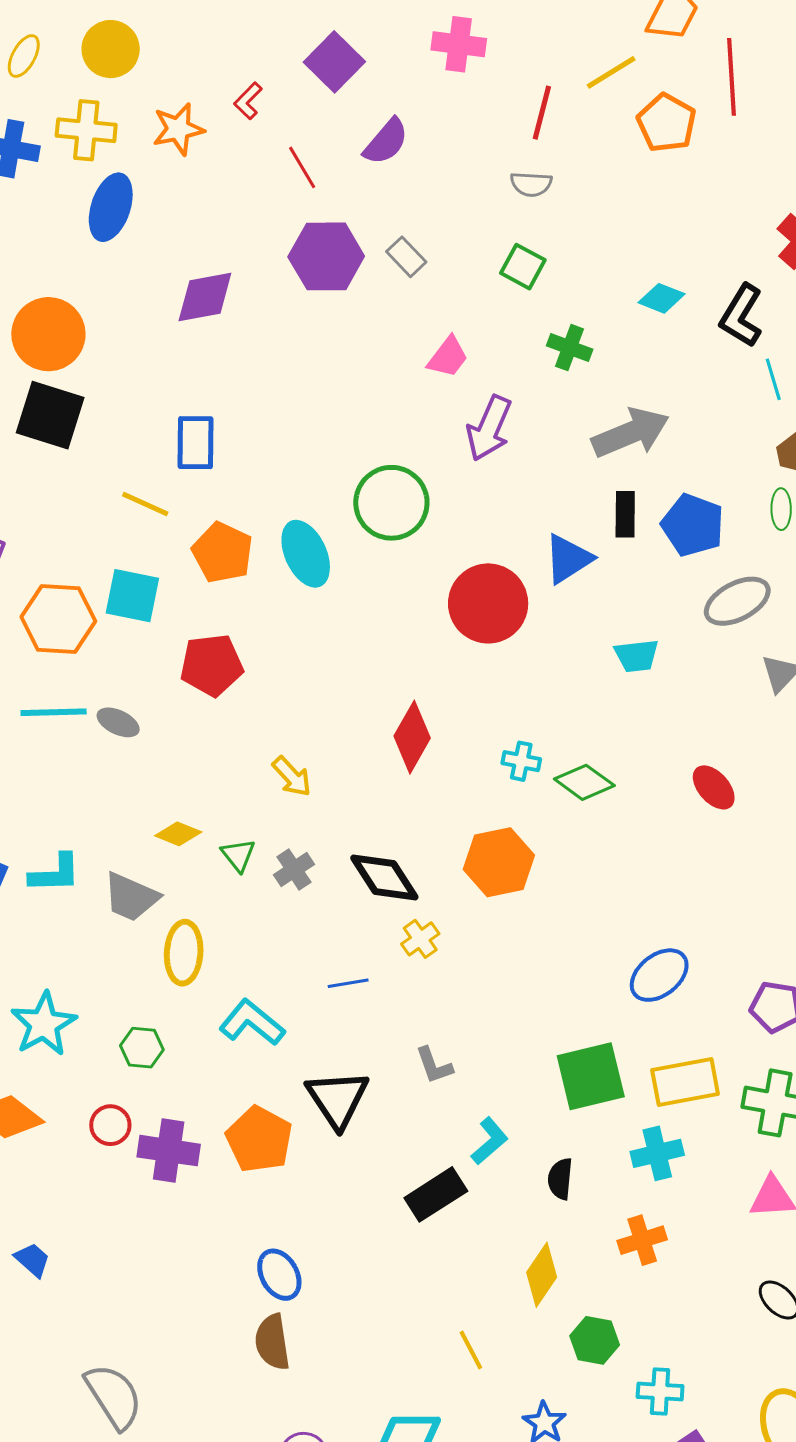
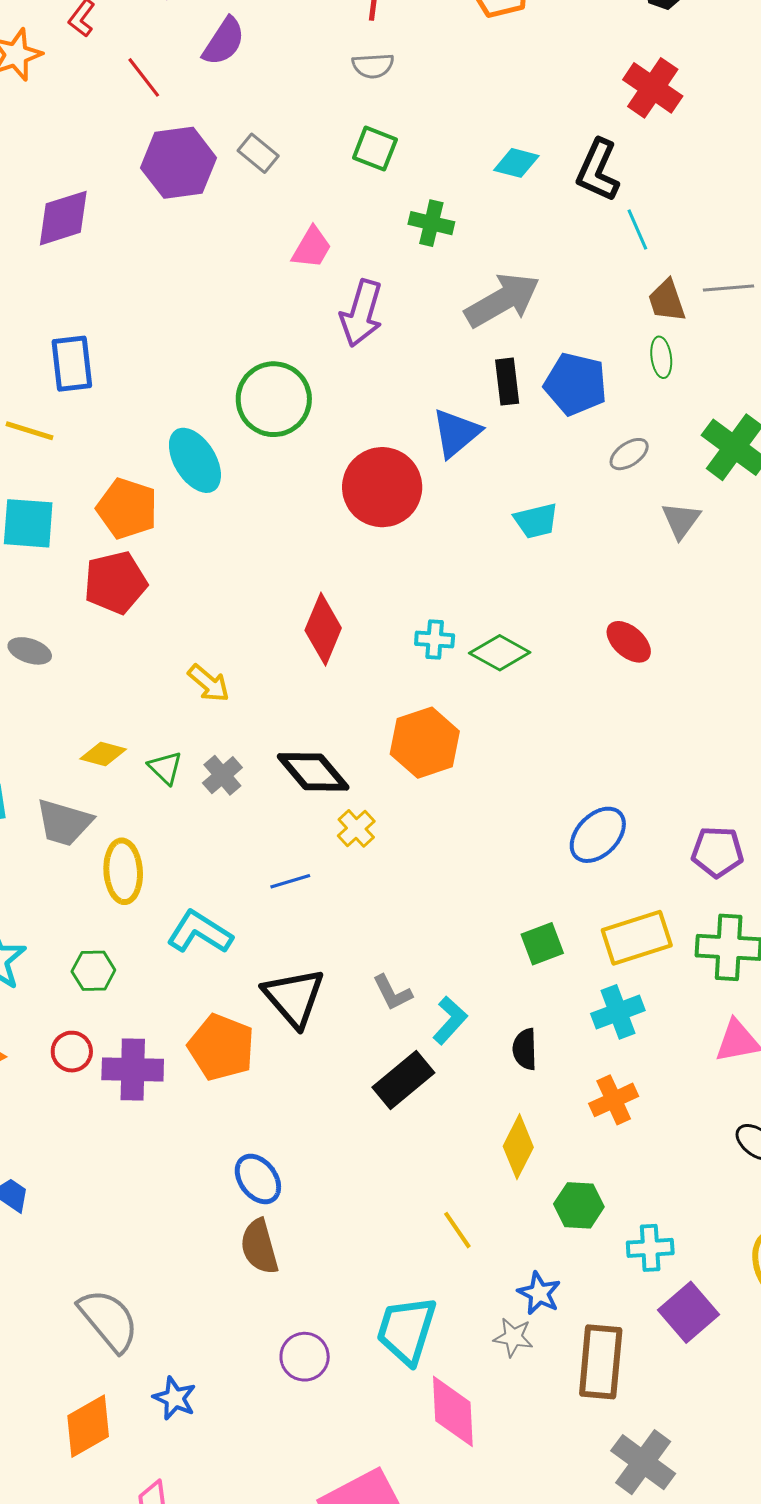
orange pentagon: (223, 552) -> (127, 508), moved
gray ellipse: (737, 601) -> (629, 454), size x0.6
gray L-shape: (434, 1065) -> (392, 993), moved
green square: (591, 1076) -> (542, 944), size x0.6

